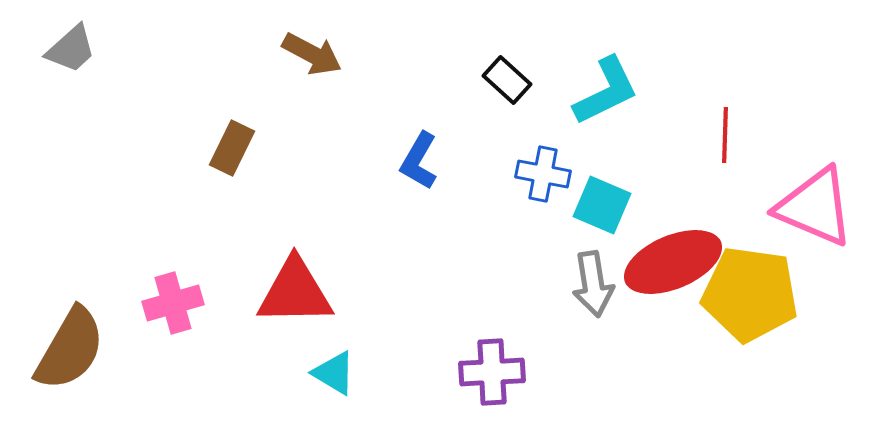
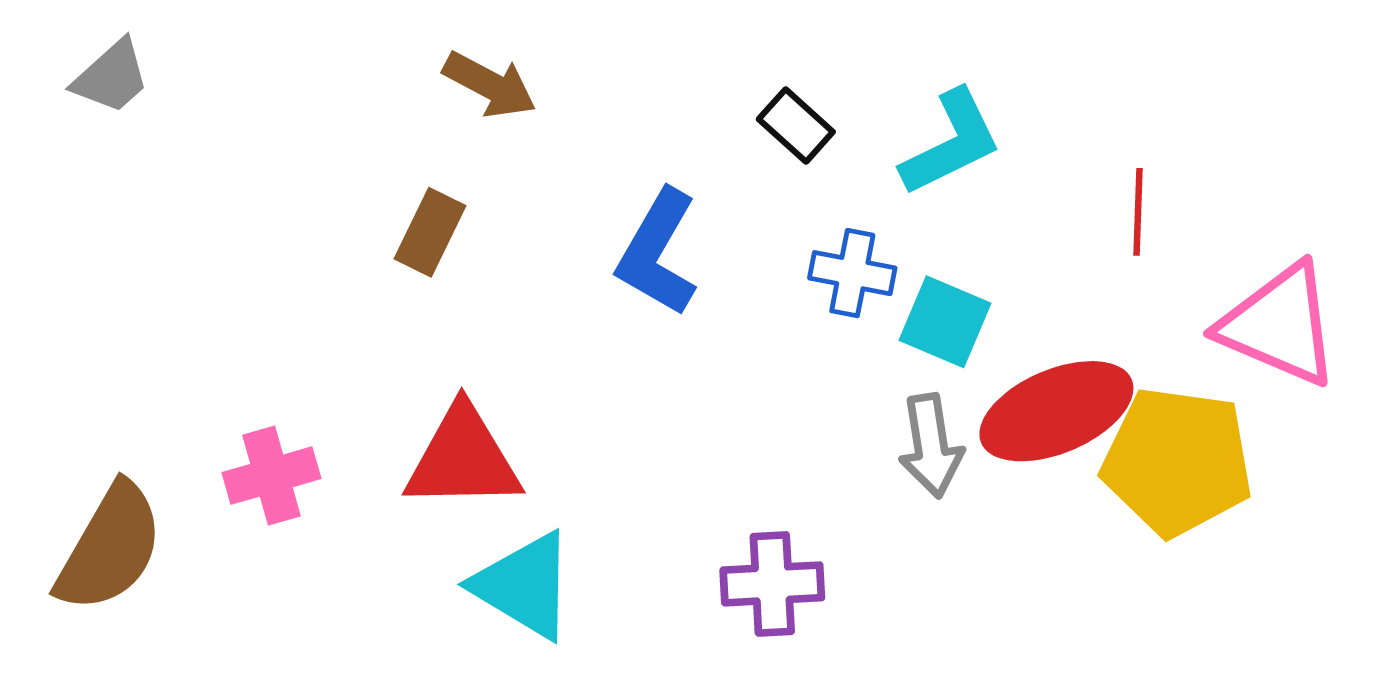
brown rectangle: (232, 148) -> (430, 232), moved
blue L-shape: (419, 161) -> (658, 253), size x1.4
cyan triangle: (334, 373) -> (524, 585), size x1.6

